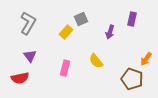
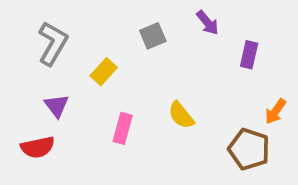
purple rectangle: (132, 19) -> (249, 55), moved
yellow rectangle: (66, 32) -> (104, 72), moved
purple arrow: (110, 32) -> (208, 23), moved, turned -56

